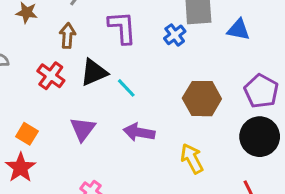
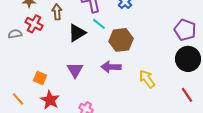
red cross: (51, 76) -> (34, 24), moved
cyan line: (126, 88) -> (99, 24), moved
brown hexagon: (202, 99) -> (121, 40), moved
red star: (21, 168) -> (50, 100), moved

